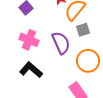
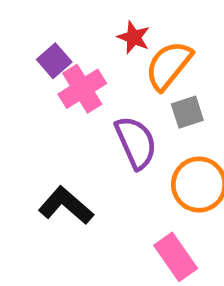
pink cross: (29, 40) -> (82, 89), moved, turned 36

